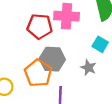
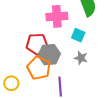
red pentagon: (40, 26) -> (37, 44), moved
cyan square: (100, 44) -> (78, 35), moved

